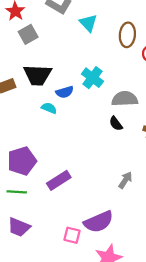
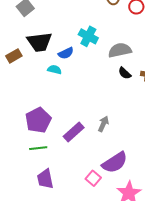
black semicircle: (116, 124) -> (125, 73), moved
gray arrow: (125, 180) -> (103, 124), moved
purple trapezoid: (19, 227) -> (45, 179), turned 65
pink square: (72, 235) -> (93, 178), turned 35

